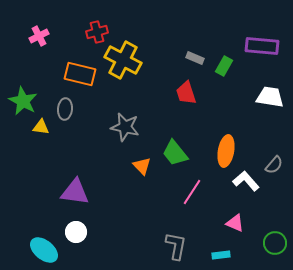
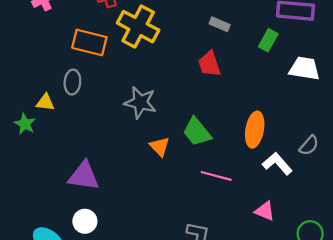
green rectangle: (224, 66) -> (268, 40), moved
green star: (23, 101) -> (25, 124), moved, size x0.7
pink line: (192, 192) -> (216, 176), turned 72

